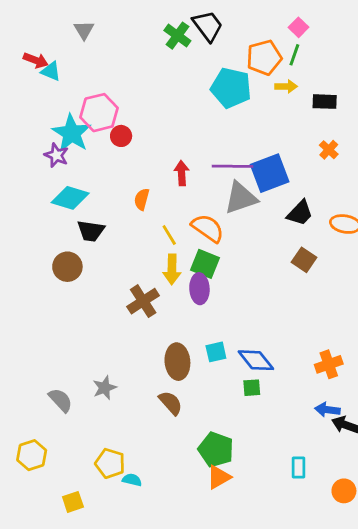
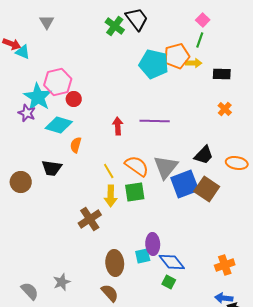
orange pentagon: (264, 58) -> (177, 56), moved
blue square: (270, 173) -> (185, 184), moved
cyan diamond: (70, 198) -> (59, 125), moved
gray triangle: (241, 198) -> (166, 167), moved, turned -32
orange semicircle: (142, 199) -> (76, 145), moved
brown square: (304, 260) -> (207, 189), size x1.4
green square: (205, 264) -> (135, 192), turned -30
brown circle: (67, 267) -> (21, 182), moved
purple ellipse: (199, 289) -> (153, 244), moved
green square: (252, 388) -> (169, 282), turned 32

